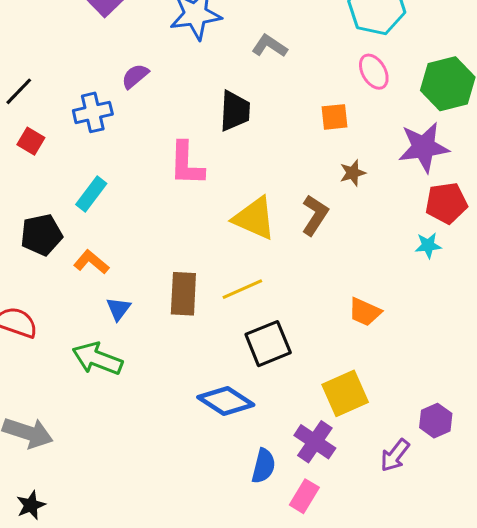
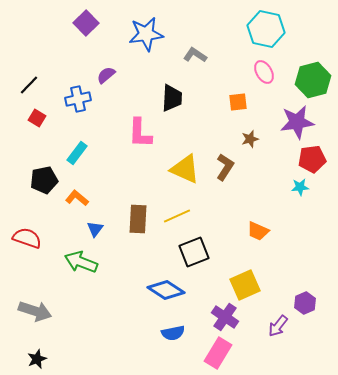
blue semicircle: (264, 466) -> (173, 333), moved, turned 65
pink rectangle: (304, 496) -> (218, 353), size x1.4

